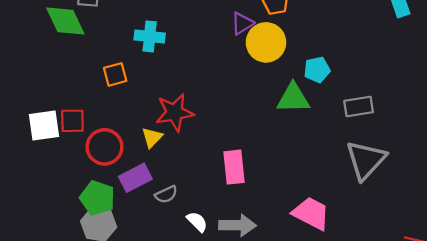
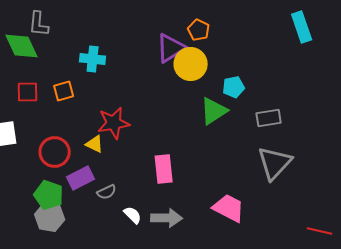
purple triangle: (242, 23) -> (171, 48), size x1.5
green triangle: (293, 98) -> (214, 111), turned -32
red square: (72, 121) -> (28, 92), moved
yellow triangle: (152, 137) -> (95, 144), turned -48

